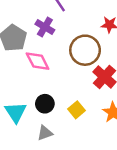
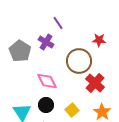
pink diamond: (38, 61) -> (47, 81), moved

